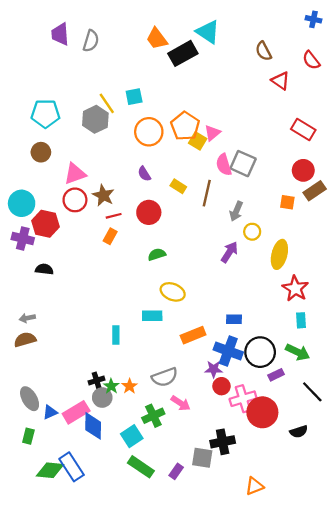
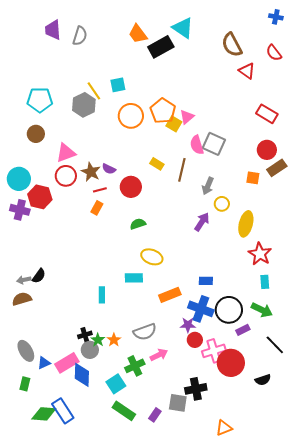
brown semicircle: (264, 51) -> (232, 45), size x1.4
purple semicircle: (144, 174) -> (109, 169), moved, turned -32
black semicircle: (44, 269) -> (39, 276), moved, turned 119
pink arrow: (181, 403) -> (159, 355), turned -60

